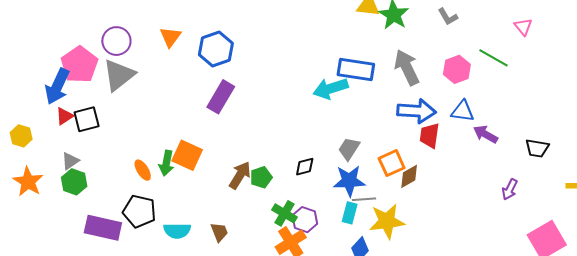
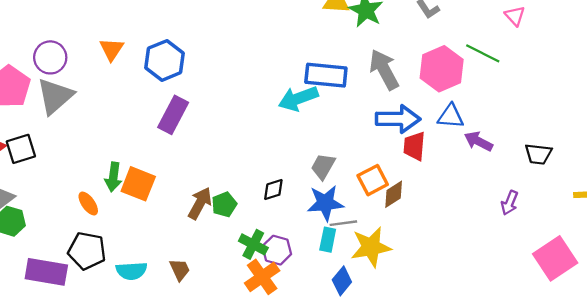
pink hexagon: (457, 69) -> (442, 69), size x1.4
green arrow: (166, 163) -> (113, 177), moved

